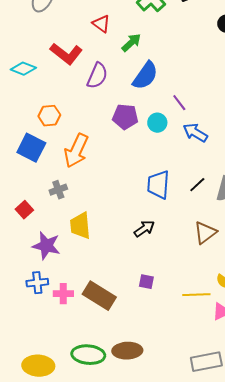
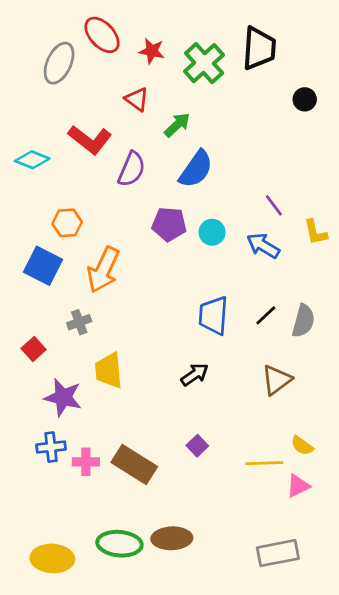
purple line: (179, 103) -> (274, 205), moved
purple square: (146, 282) -> (197, 446), turned 35

